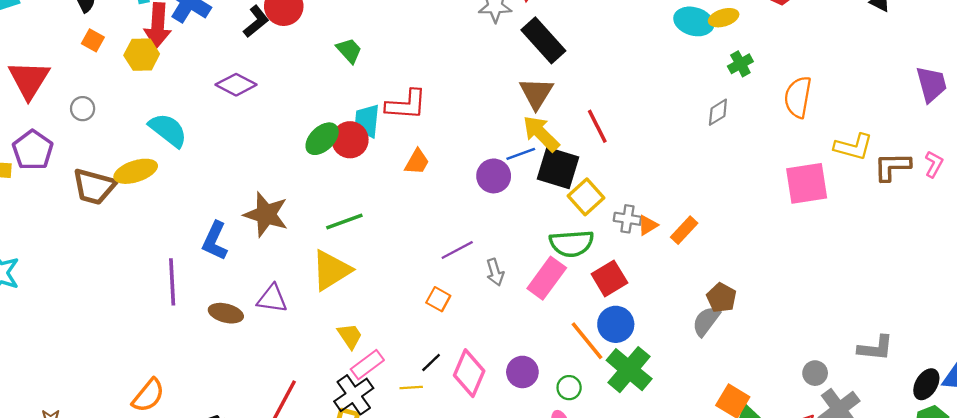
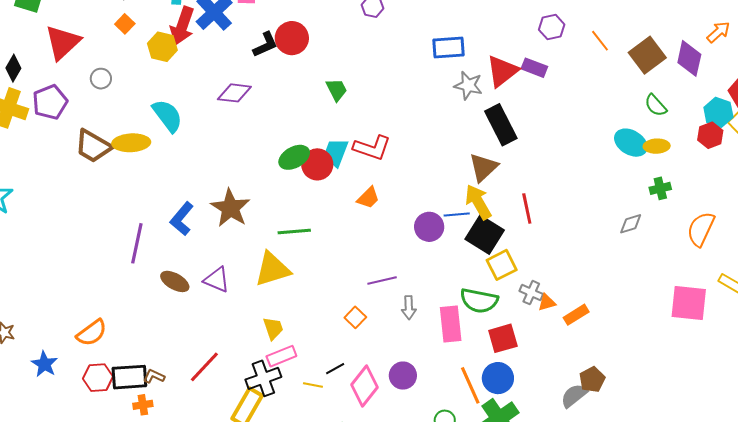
purple diamond: (236, 85) -> (234, 93), turned -36
pink rectangle: (547, 278) -> (451, 324), turned -57
purple circle: (522, 372) -> (403, 376), moved

